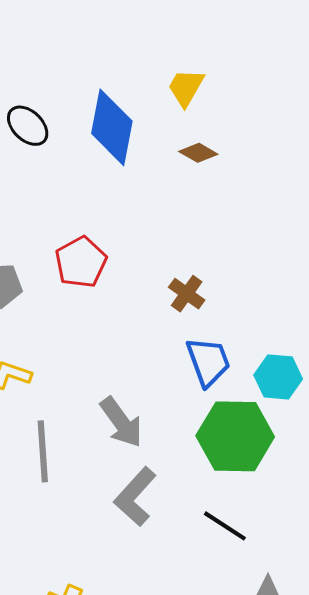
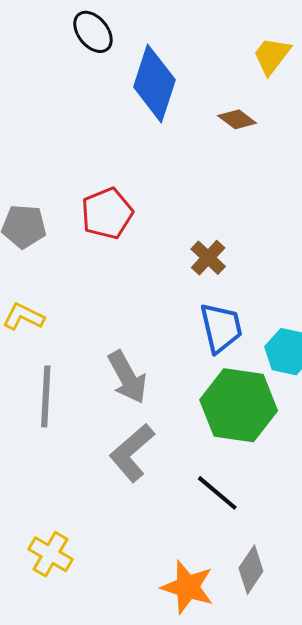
yellow trapezoid: (186, 87) -> (272, 56), moved
black ellipse: (28, 126) -> (93, 32), moved

